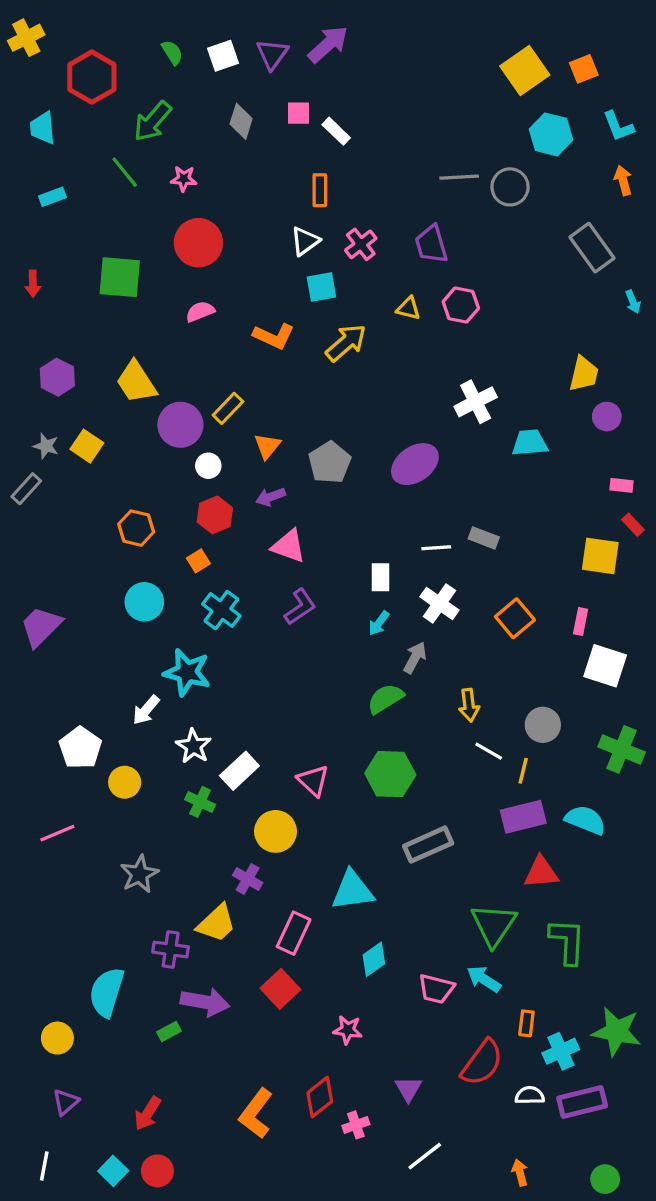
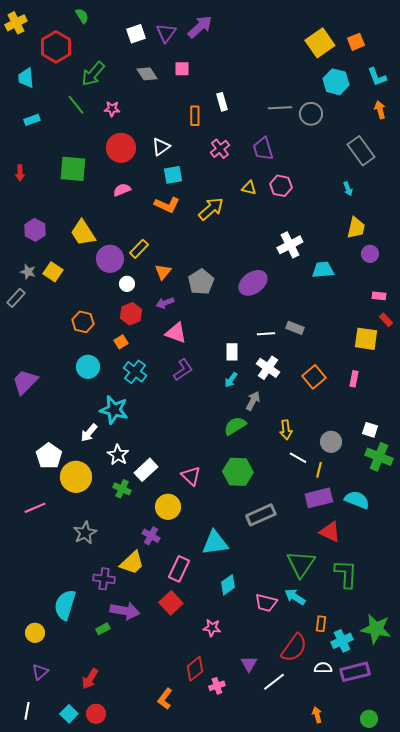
green semicircle: (172, 52) -> (82, 16), moved
gray diamond: (241, 121) -> (147, 74), turned -50
white rectangle: (336, 131) -> (222, 102), moved, turned 30
white triangle: (305, 241) -> (161, 147), moved
cyan square: (321, 287) -> (173, 175), moved
cyan arrow: (633, 302) -> (348, 189), moved
white square: (605, 666) -> (370, 430), moved, size x0.6
yellow circle: (125, 782) -> (76, 477), size x1.6
red triangle: (541, 872) -> (330, 532), turned 30
orange L-shape: (256, 1113) -> (165, 699), moved, size x0.7
white line: (425, 1156) -> (274, 682), moved

